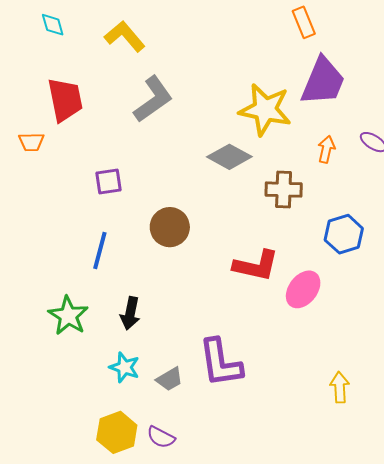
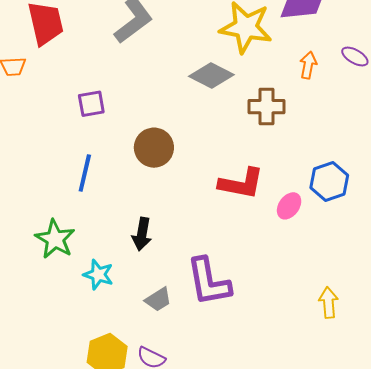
blue hexagon: (344, 234) -> (329, 181), moved
pink ellipse: (303, 289) -> (289, 206), size x0.7
black arrow: (130, 313) -> (142, 234), moved
cyan star: (124, 367) -> (98, 275), moved

